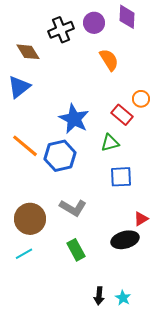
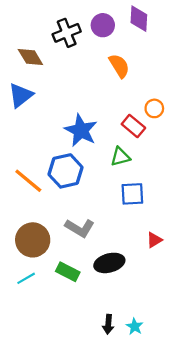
orange line: (25, 146) -> (28, 181), moved
black ellipse: (125, 240) -> (109, 263), moved
green rectangle: (76, 250) -> (68, 272), moved, turned -35

